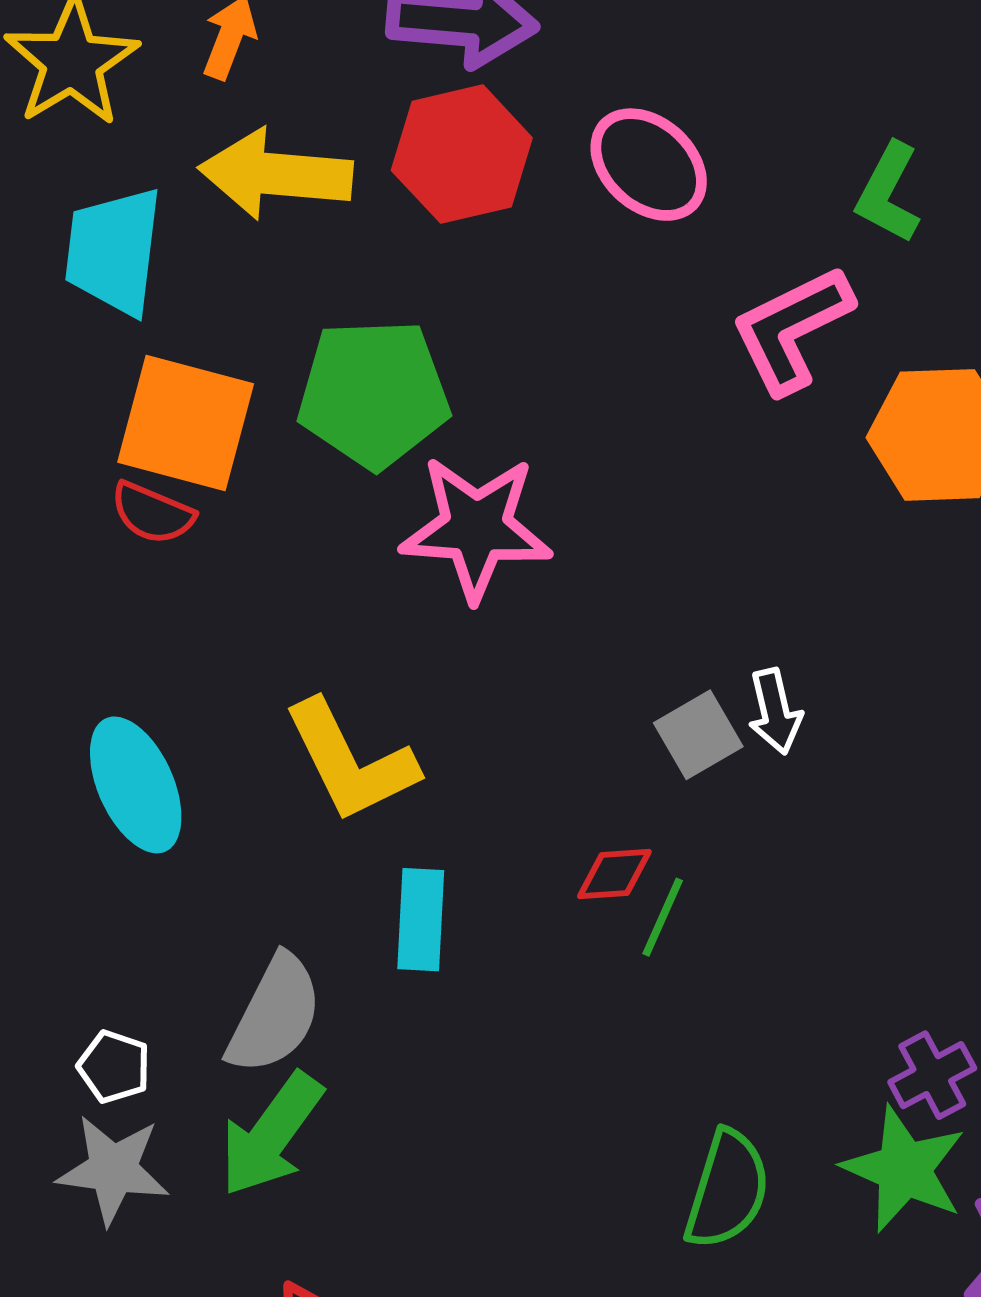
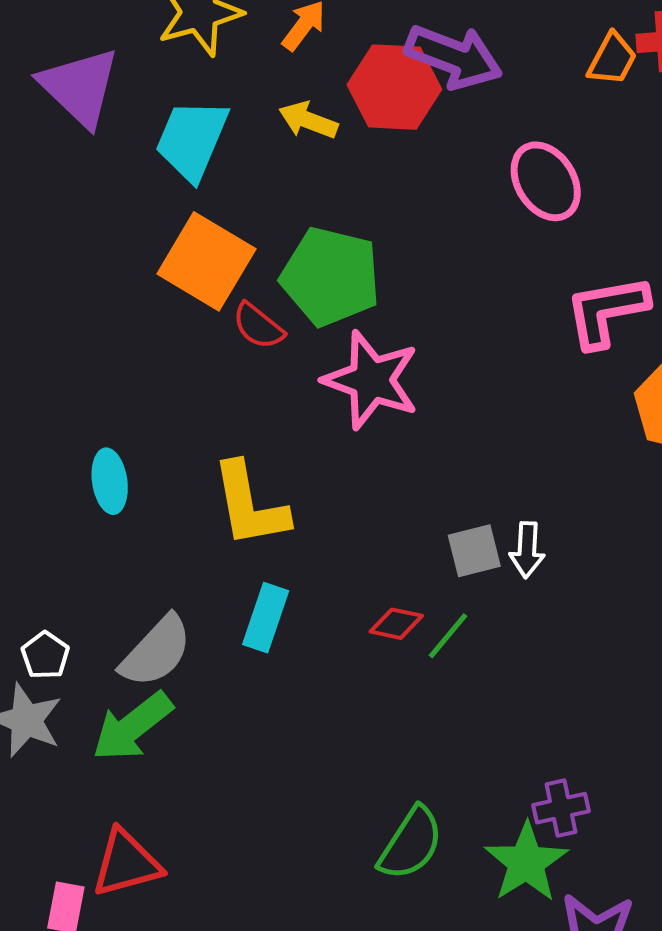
red hexagon: (462, 154) -> (394, 87), moved
yellow arrow: (276, 174) -> (308, 120), size x0.6
red semicircle: (152, 513) -> (258, 326), moved
cyan ellipse: (136, 785) -> (110, 481), size x0.7
green line: (663, 917) -> (448, 636), moved

